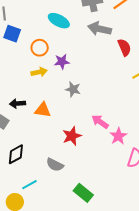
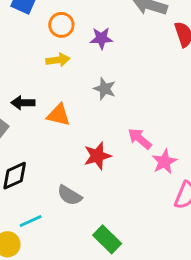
purple star: (62, 62) -> (101, 38), moved

